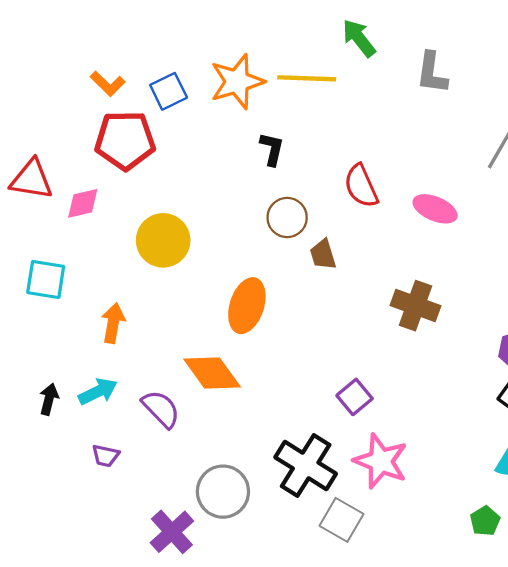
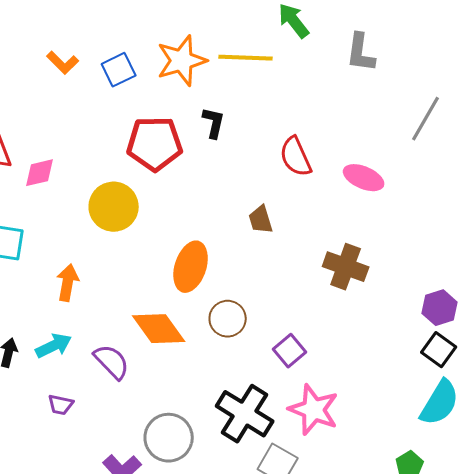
red pentagon: (125, 140) -> (155, 144), moved
brown circle: (287, 218) -> (228, 319), moved

